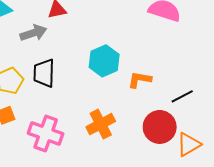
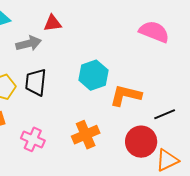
orange L-shape: (140, 80) -> (126, 95), size x1.4
pink cross: (46, 133) -> (33, 139), size x0.7

